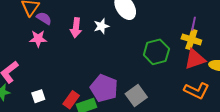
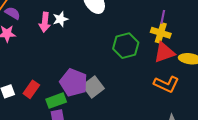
white star: (101, 26) -> (60, 19), moved
gray square: (136, 96) -> (93, 87), moved
red rectangle: (71, 100) -> (31, 89), moved

